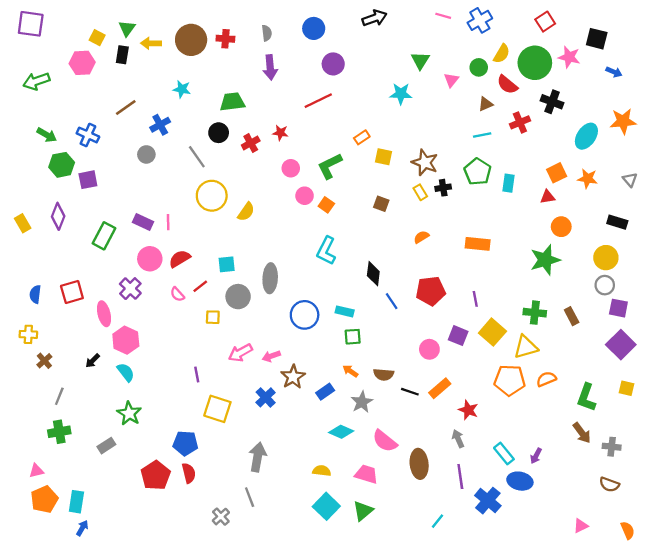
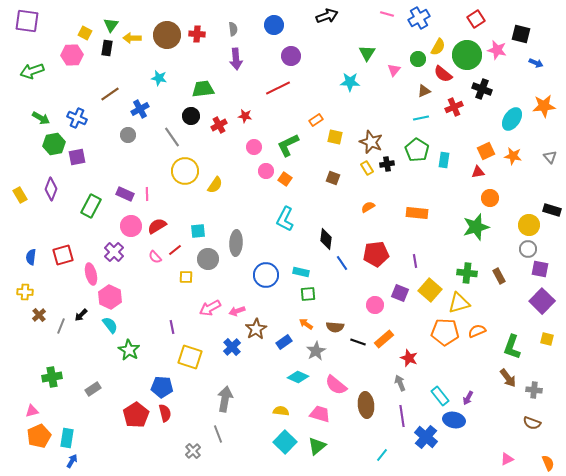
black rectangle: (617, 222) -> (552, 210), moved
gray line: (59, 396) -> (61, 326), moved
green star: (129, 413) -> (129, 350), moved

